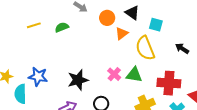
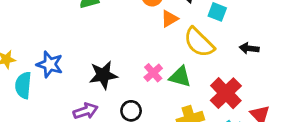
yellow semicircle: (145, 48) -> (199, 42), turned -30
black arrow: (182, 49) -> (249, 48), turned -32
red cross: (169, 83) -> (226, 93), turned 35

